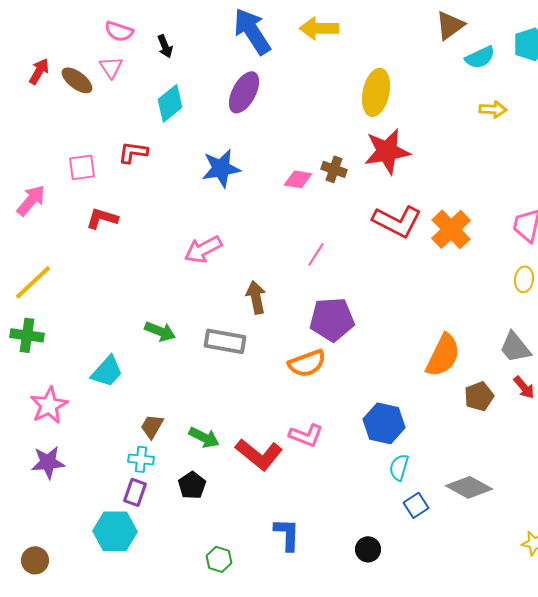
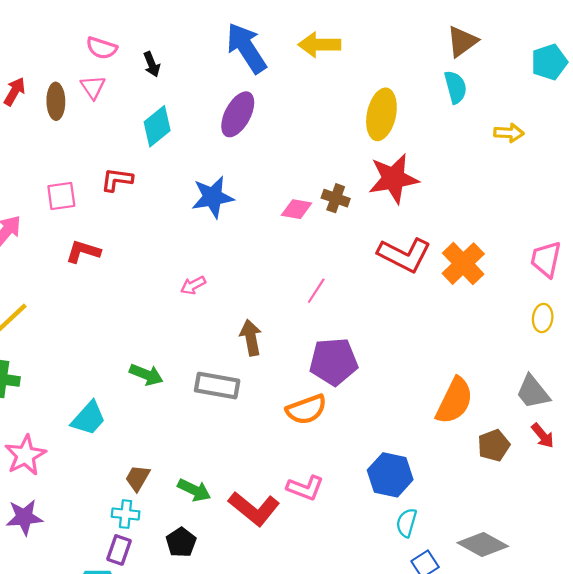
cyan semicircle: (480, 57) -> (456, 87), moved, turned -80
brown ellipse: (77, 80) -> (56, 101), turned 52
pink arrow: (203, 249) -> (193, 285), size x0.6

